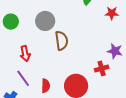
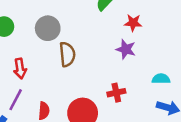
purple star: (115, 51) -> (126, 49), moved
purple line: (23, 78) -> (16, 100), turned 60

